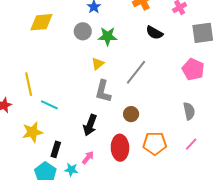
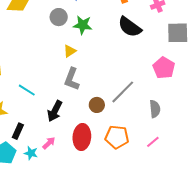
black semicircle: (154, 33) -> (130, 27), size x1.4
gray line: (136, 72) -> (123, 92), moved
cyan line: (49, 105) -> (27, 90), moved

